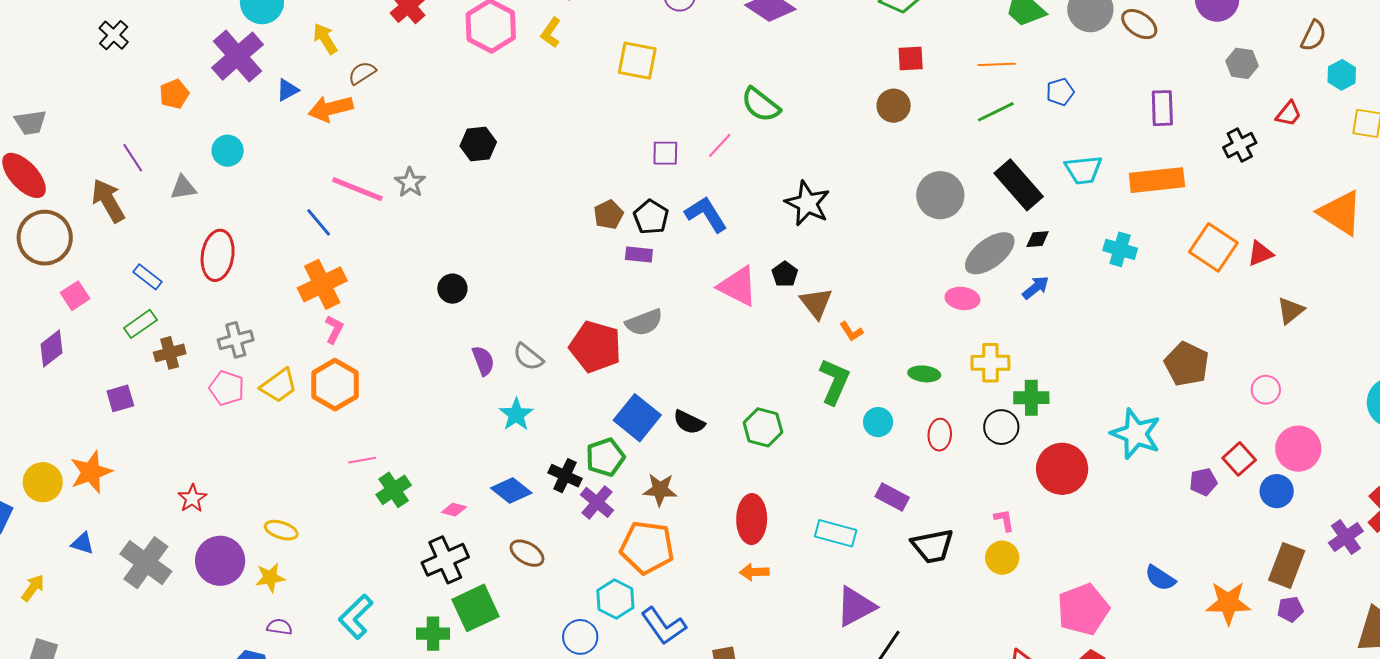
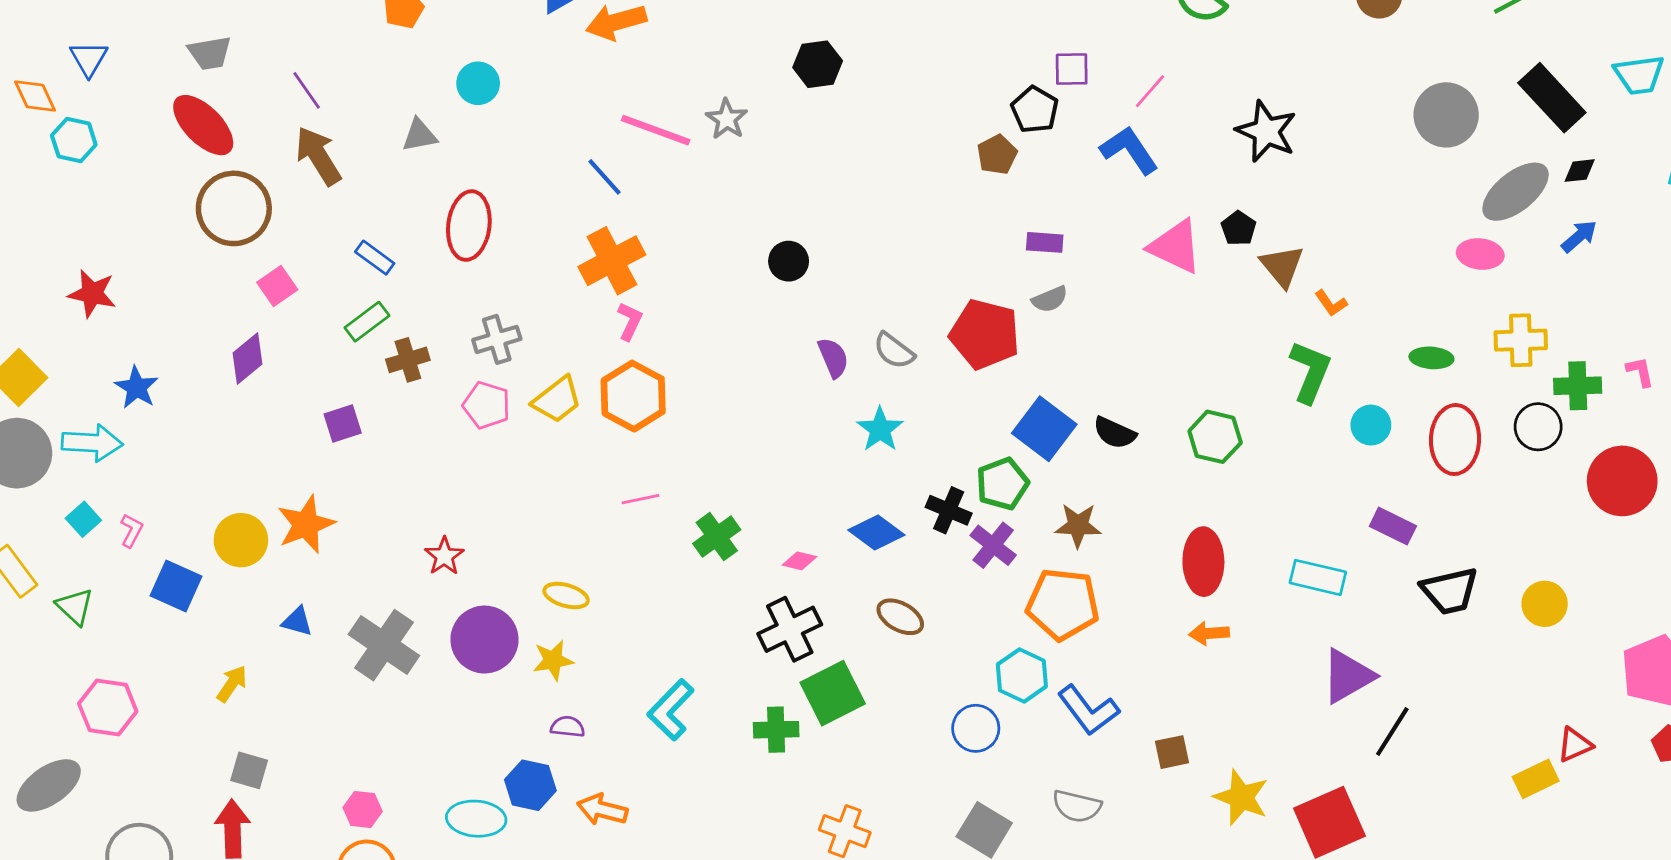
pink line: (720, 145) -> (1150, 91), moved
purple line: (133, 158) -> (307, 90), moved
black pentagon: (651, 217) -> (1035, 110), moved
purple rectangle: (639, 255) -> (1045, 242), moved
gray semicircle: (644, 322) -> (1050, 299), size x0.7
red ellipse: (940, 435) -> (1455, 440), size x1.6
pink line: (362, 460) -> (640, 499), moved
pink L-shape: (1004, 520) -> (1640, 372), moved

